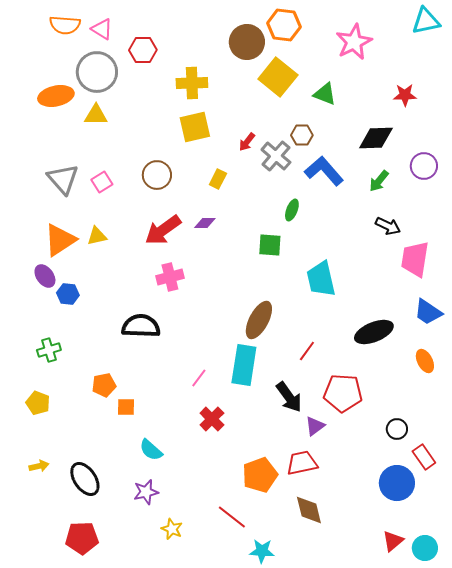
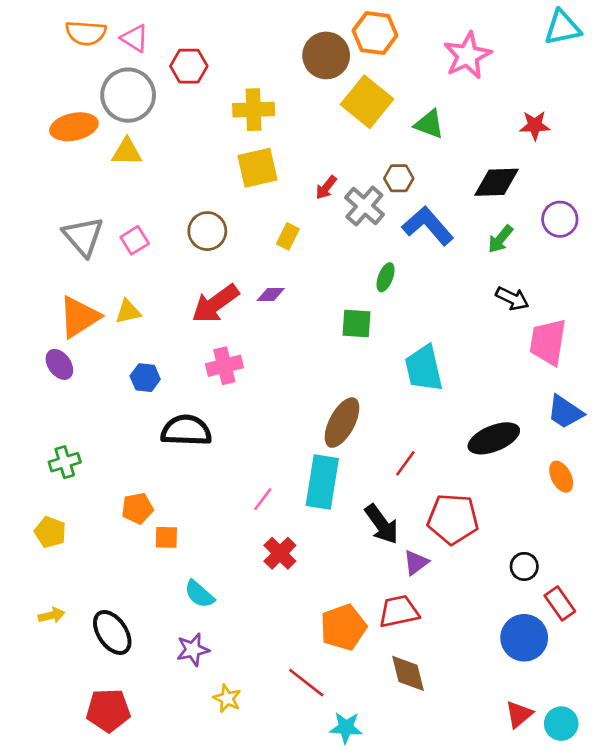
blue hexagon: (68, 294) -> (145, 378), moved

